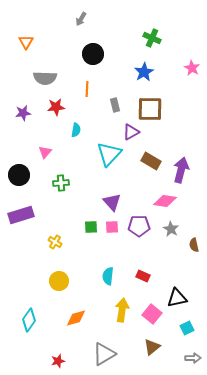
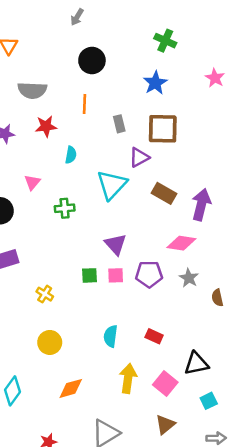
green cross: (61, 183) -> (65, 208), moved

